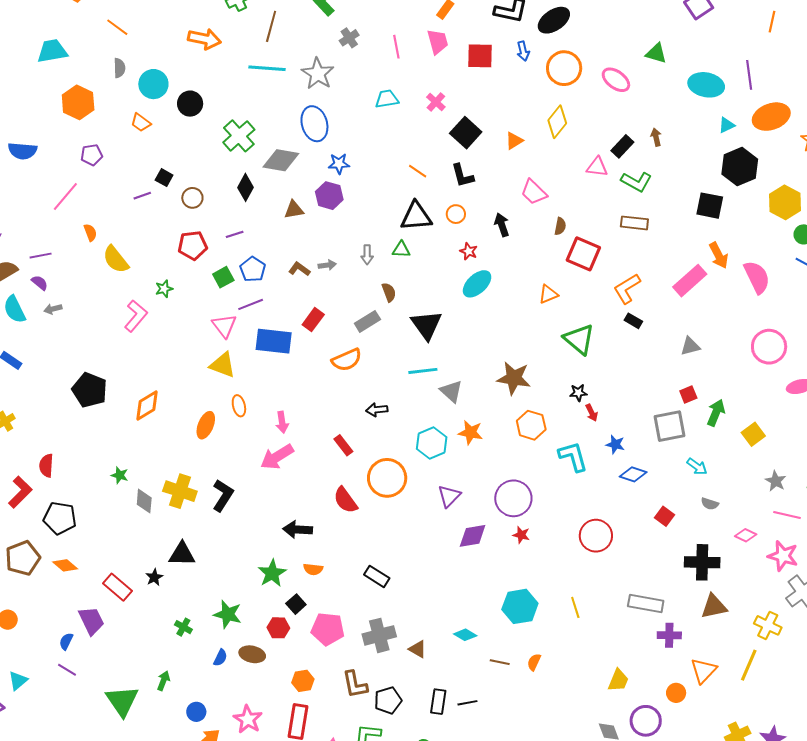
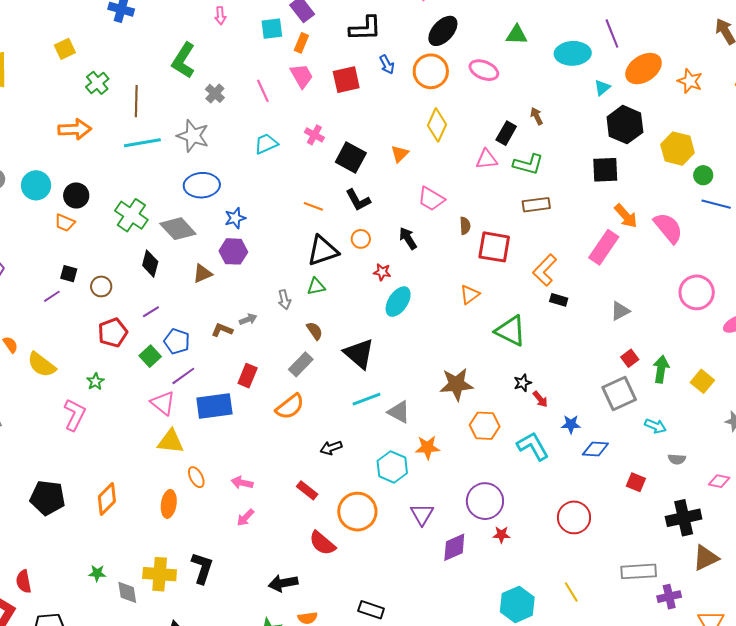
black ellipse: (554, 20) -> (443, 31), moved
orange trapezoid: (141, 123) -> (65, 223), moved
blue ellipse: (314, 124) -> (202, 185), turned -64
gray diamond: (281, 160) -> (178, 229), turned 51
pink arrow: (282, 422) -> (242, 483), turned 125
pink arrow: (277, 457) -> (245, 518), size x0.6

